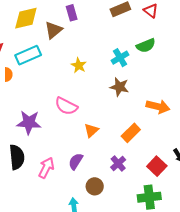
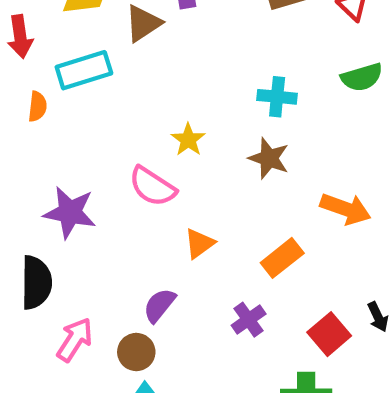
green semicircle: (146, 46) -> (362, 77), moved
cyan cross: (120, 58) -> (277, 97), turned 30
yellow star: (79, 65) -> (188, 140), moved
pink arrow: (46, 168) -> (75, 340), moved
brown circle: (95, 186) -> (136, 352), moved

